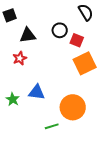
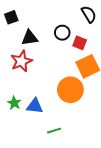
red star: (20, 58) -> (21, 61), size x1.5
blue triangle: (37, 92) -> (35, 106), moved
orange circle: (73, 107) -> (70, 90), moved

